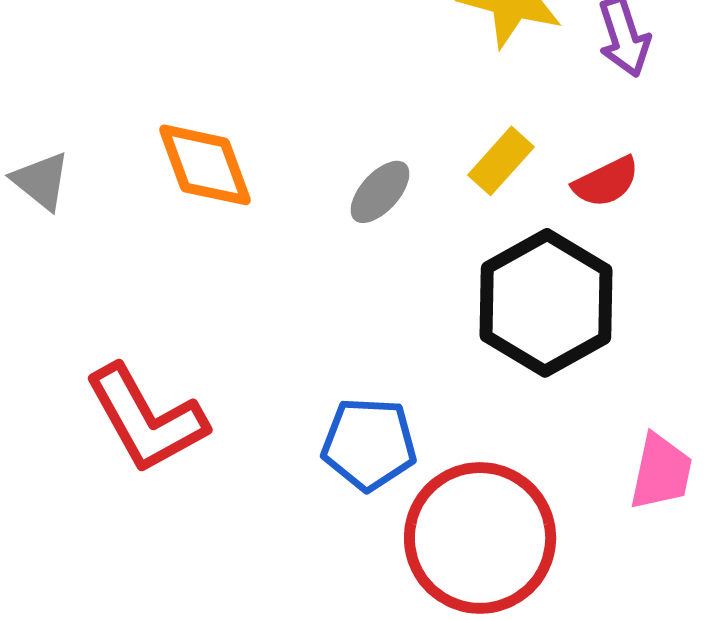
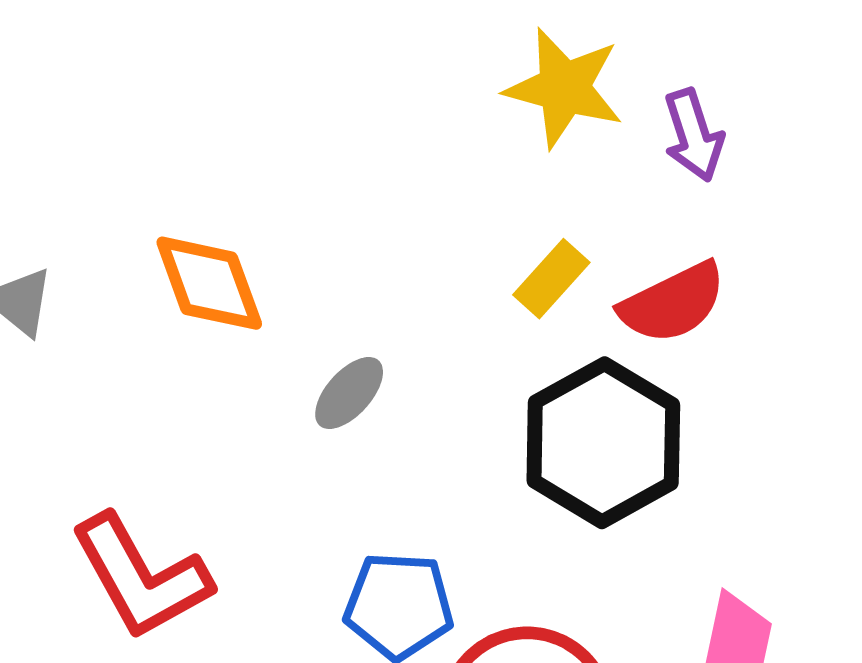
red semicircle: (606, 182) -> (673, 303), size x1.4
gray ellipse: (380, 192) -> (349, 393), moved

